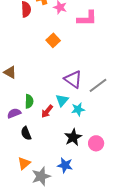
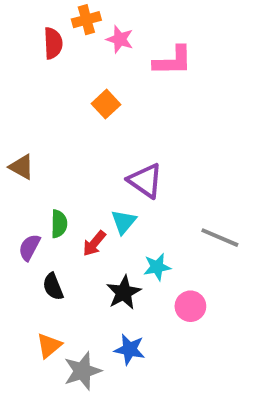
gray line: (98, 85) -> (220, 238), moved, turned 60
cyan star: (78, 109) -> (157, 267), moved
purple semicircle: (14, 113) -> (29, 247), turned -40
black star: (73, 137) -> (124, 292), moved

